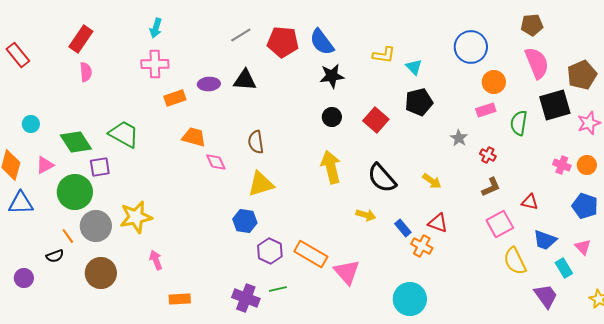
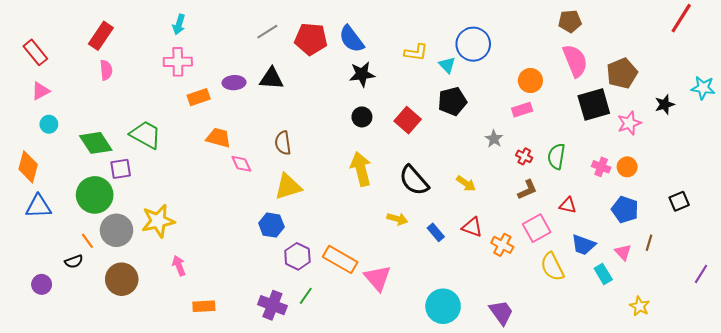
blue circle: (471, 47) -> (473, 44), moved
green semicircle: (519, 123) -> (556, 156), moved
pink triangle: (45, 165) -> (41, 91), moved
orange cross: (422, 246) -> (502, 245), moved
green line: (278, 289) -> (306, 296), turned -42
purple trapezoid: (546, 296) -> (501, 312), moved

